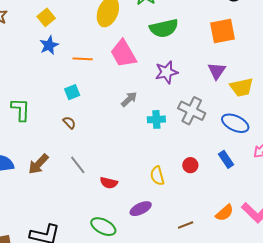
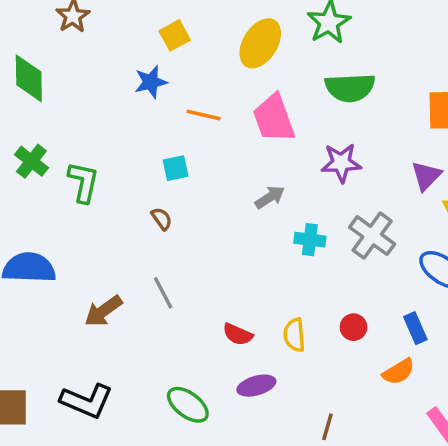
yellow square: (46, 17) -> (175, 35), moved
brown arrow: (38, 164) -> (103, 311), moved
red semicircle: (109, 183) -> (238, 334), moved
orange semicircle: (225, 213) -> (398, 372), moved
brown line: (186, 225) -> (327, 427), turned -63

